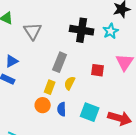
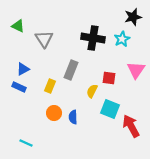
yellow semicircle: (70, 83) -> (92, 91), moved
yellow rectangle: (50, 87) -> (50, 86), moved
cyan square: (90, 112) -> (110, 109), moved
red arrow: (120, 118) -> (131, 126), turned -135

